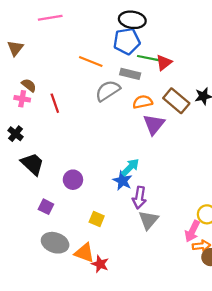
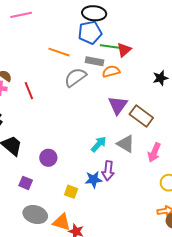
brown rectangle: (176, 101) -> (141, 116), moved
orange semicircle: (143, 102) -> (111, 71), moved
blue star: (122, 181) -> (94, 179), moved, turned -30
gray triangle: (148, 220) -> (126, 144), moved, turned -36
pink arrow: (192, 231) -> (154, 152), moved

